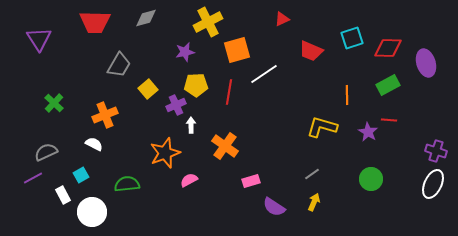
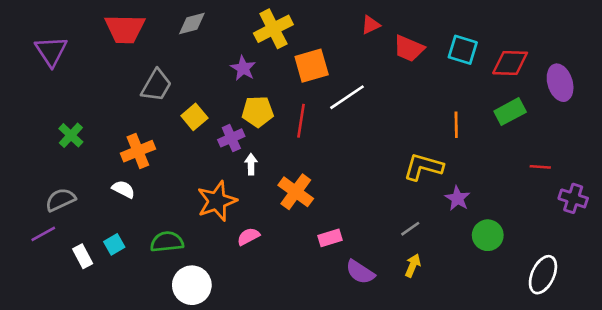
cyan square: (352, 38) -> (463, 50), turned 35
red trapezoid: (311, 51) -> (409, 48), moved
purple star: (185, 52) -> (243, 68), turned -30
red line: (389, 120) -> (540, 167), moved
purple star: (368, 132) -> (457, 198), moved
cyan square: (81, 175) -> (114, 244), moved
white ellipse: (433, 184) -> (543, 275), moved
white circle: (92, 212) -> (192, 285), moved

